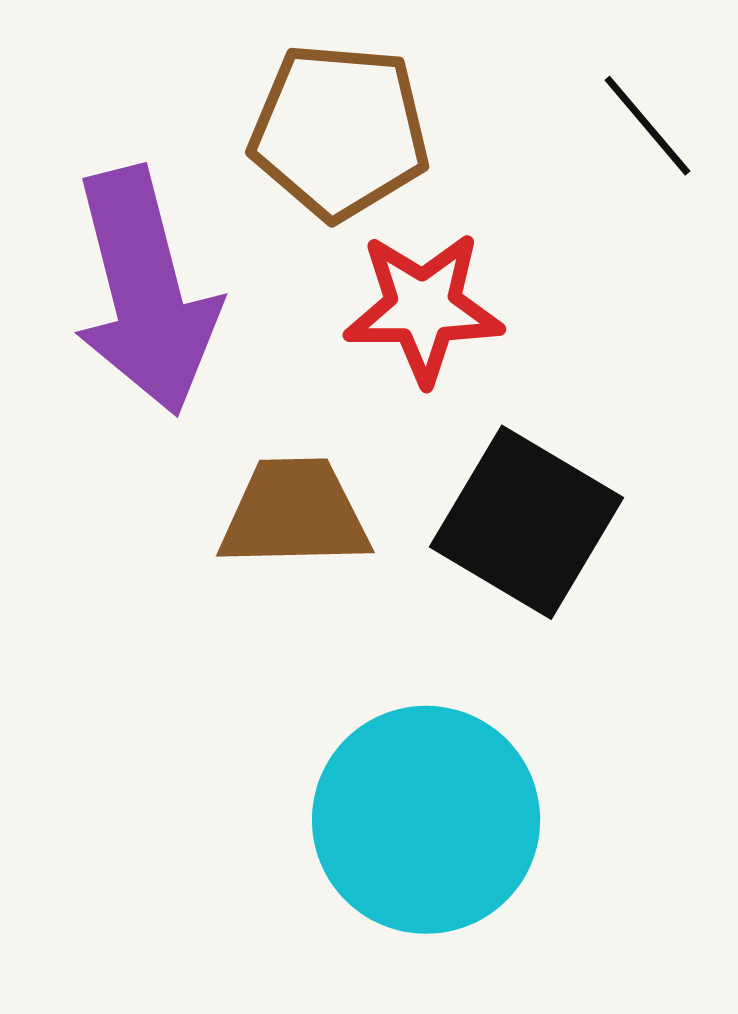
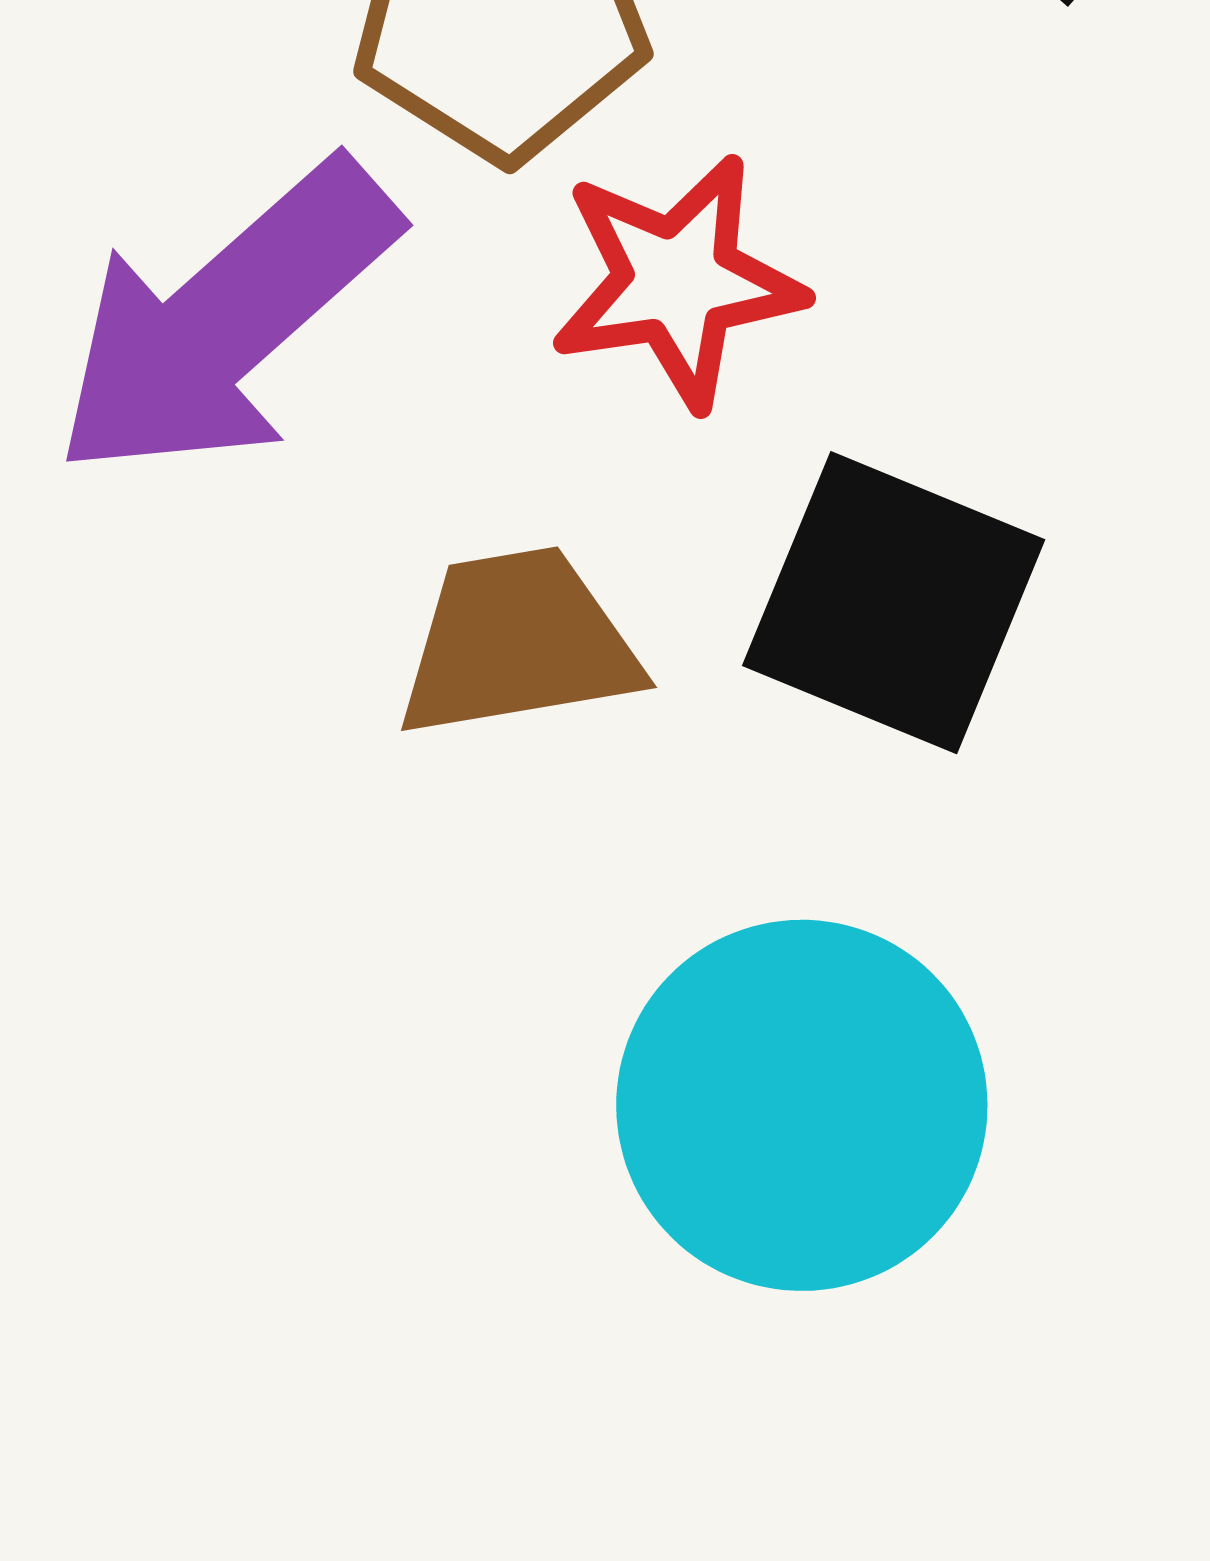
purple arrow: (145, 291) -> (225, 320), turned 71

